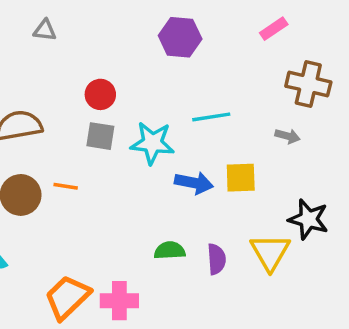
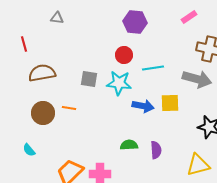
red circle: (100, 94) -> (124, 55), moved
gray arrow: (288, 136) -> (197, 79), size x2.0
yellow triangle: (270, 252) -> (198, 165), moved, turned 45

